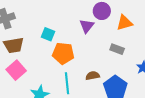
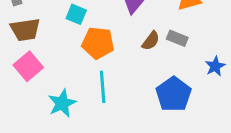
brown semicircle: (93, 76) -> (151, 41), moved, turned 136

